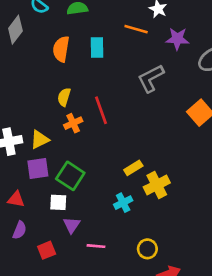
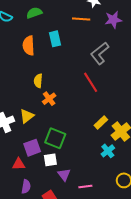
red line: (101, 110) -> (91, 82), moved
purple square: (38, 168) -> (32, 148), moved
cyan cross: (123, 203) -> (108, 151), moved

